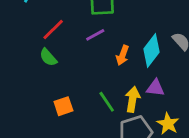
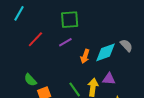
cyan diamond: (152, 50) -> (106, 52), turned 35
green semicircle: (48, 57) -> (30, 80), moved

